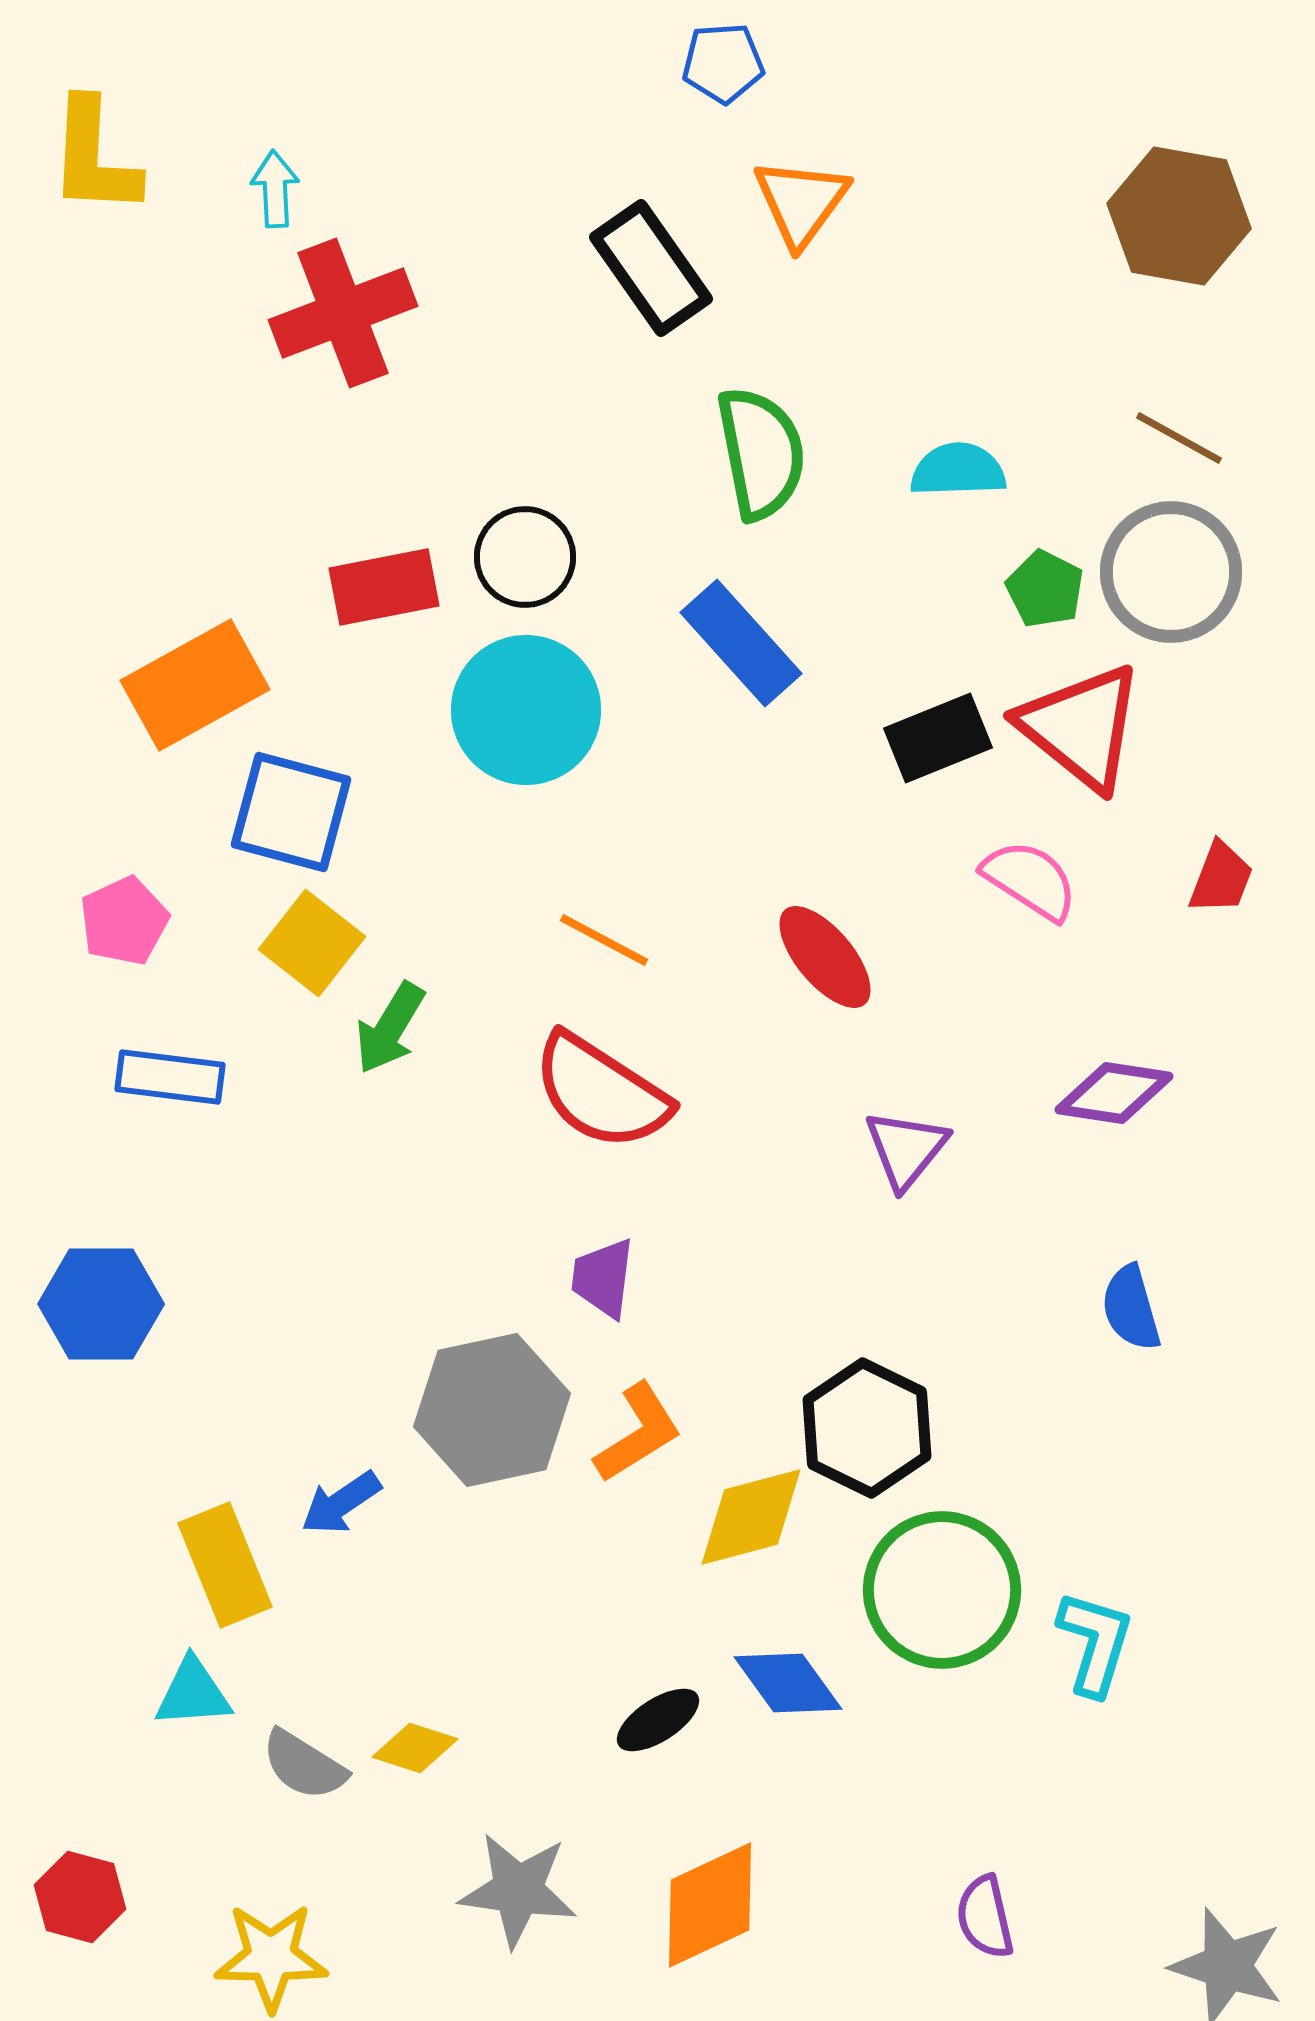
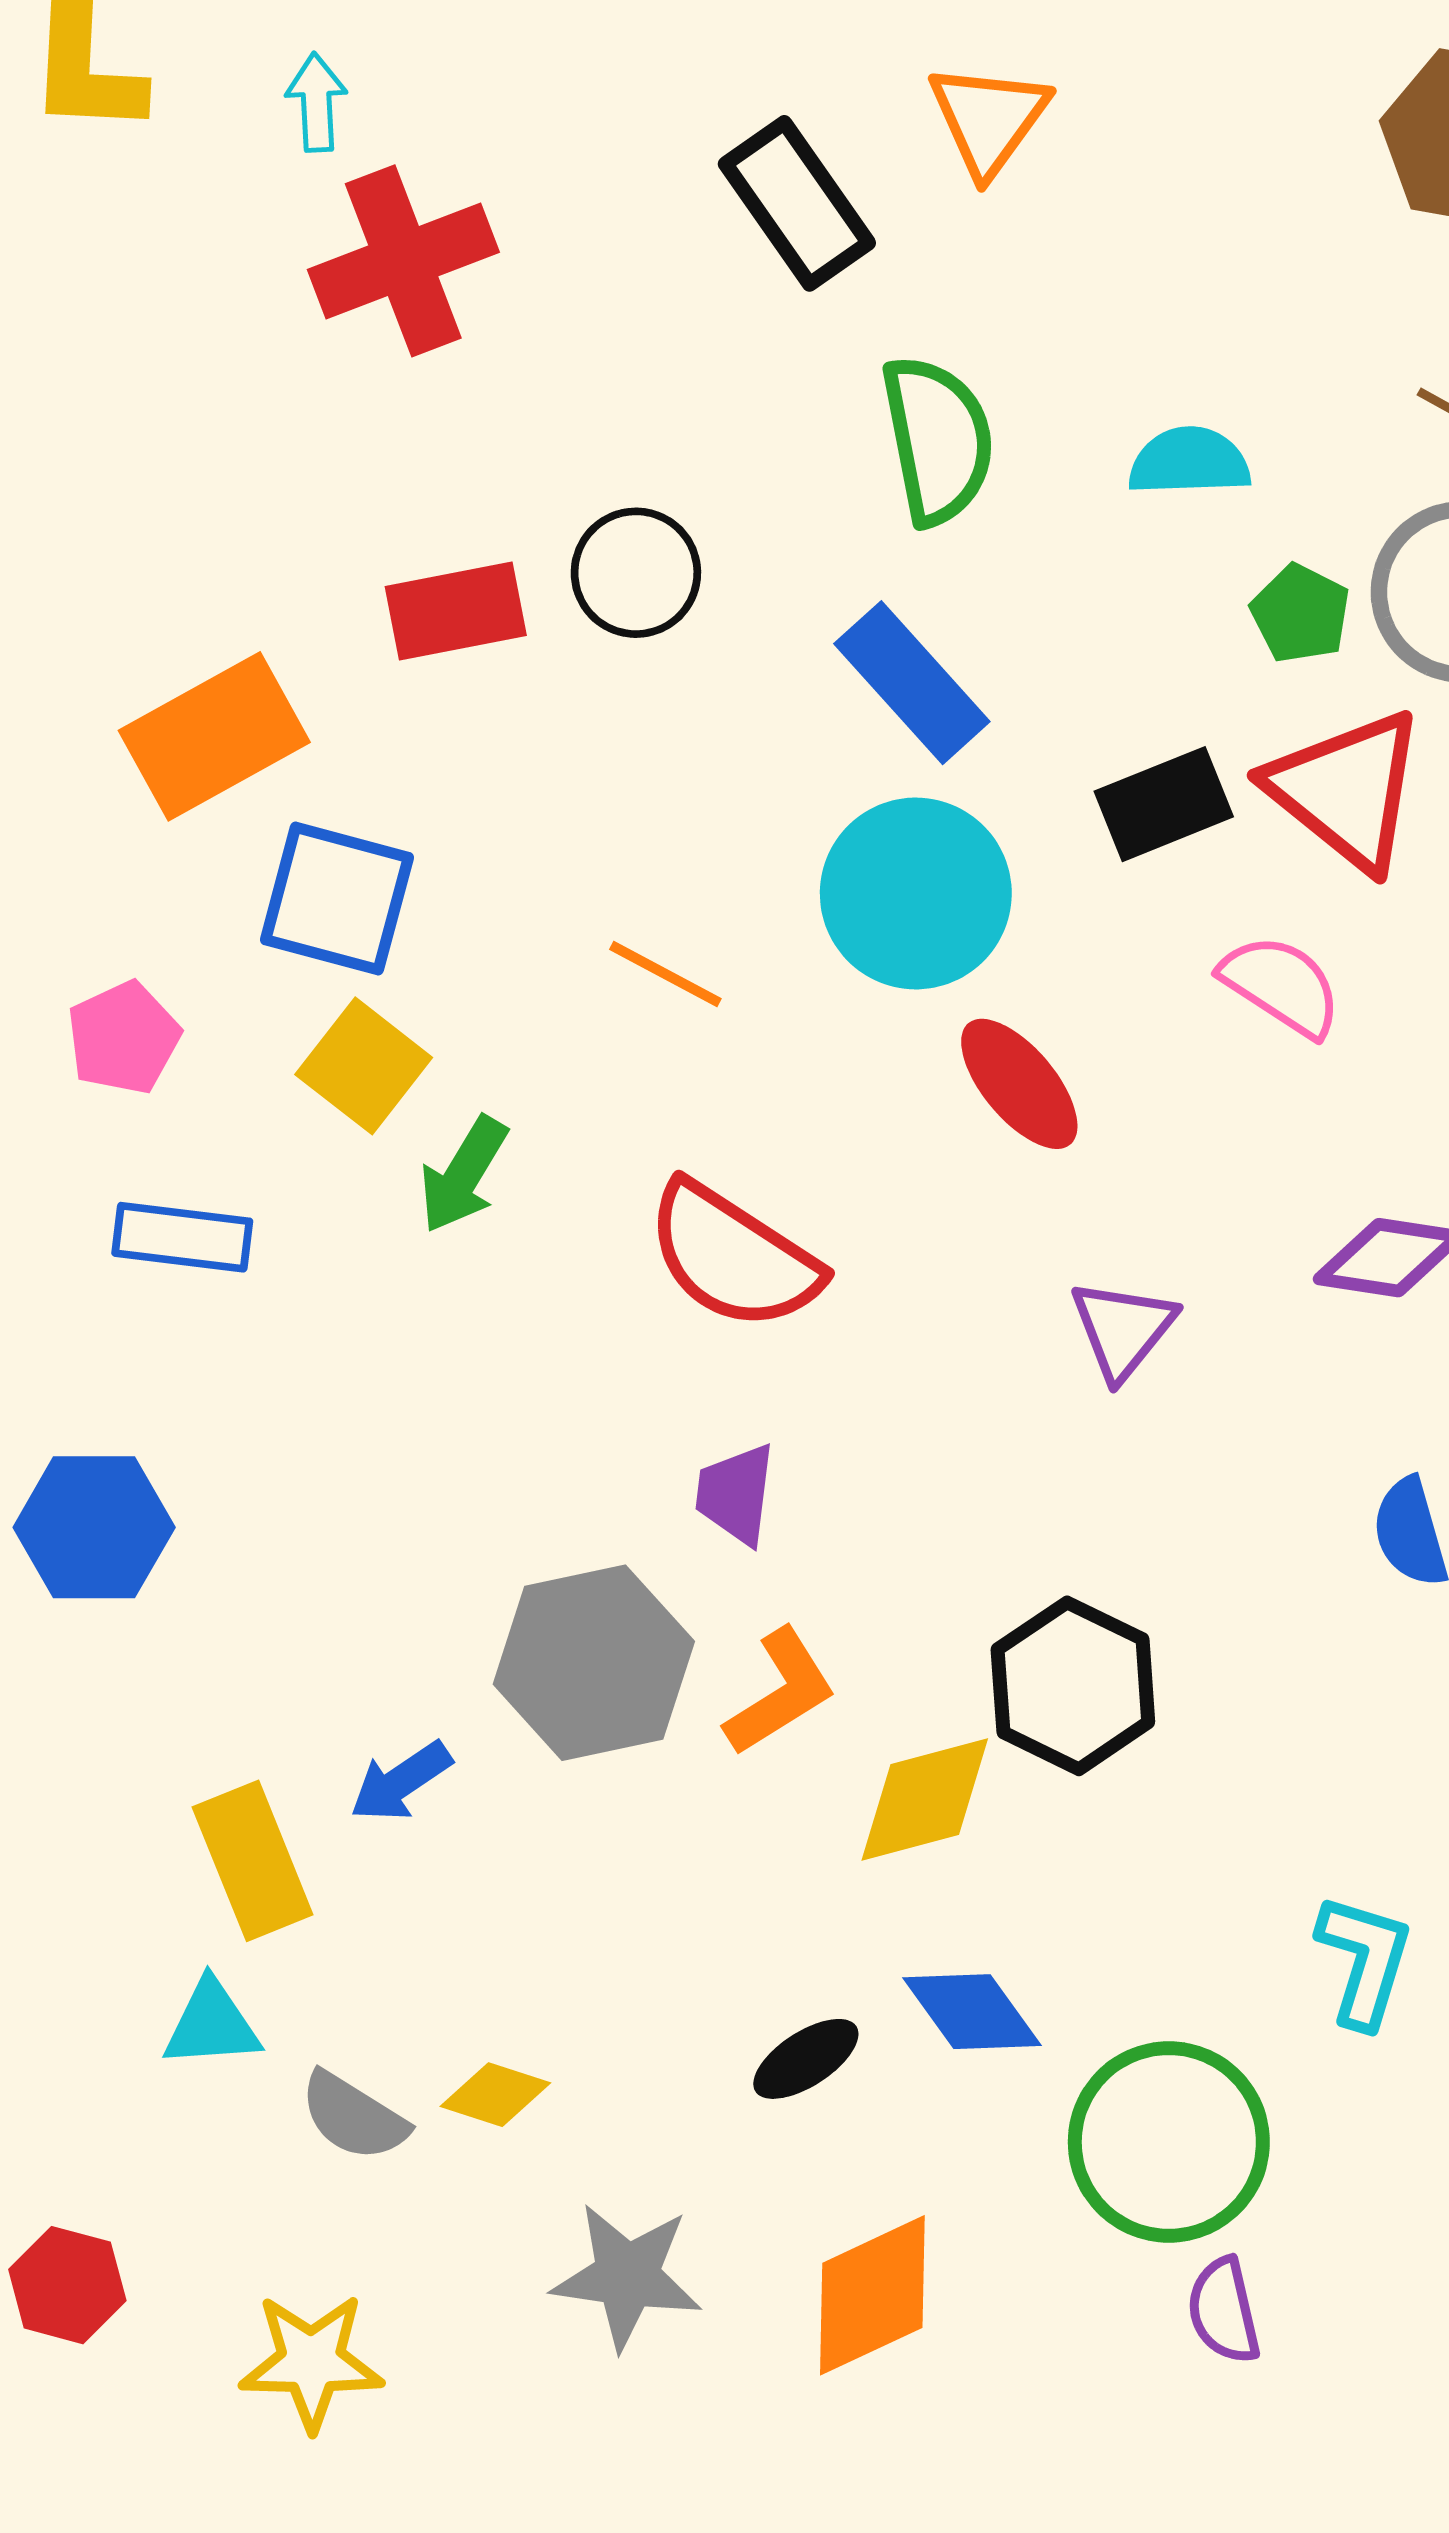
cyan circle: (526, 710) -> (916, 893), moved
orange line: (604, 940) -> (665, 974), moved
green circle: (942, 1590) -> (1169, 2142), moved

